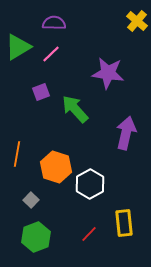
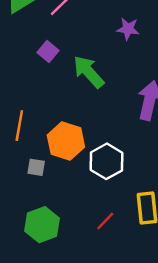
purple star: (108, 73) -> (128, 29), size x0.6
purple square: (41, 92) -> (48, 52), turned -30
gray square: (31, 200) -> (36, 167), moved, turned -35

